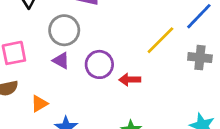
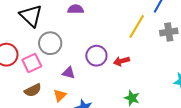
gray circle: (64, 30) -> (50, 43), moved
purple triangle: (61, 61) -> (69, 73), moved

